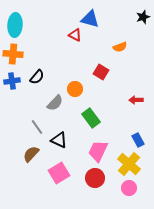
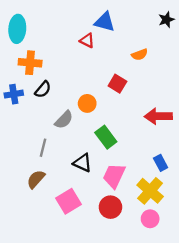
orange cross: (13, 54) -> (30, 63), moved
red arrow: (136, 100) -> (158, 116), size x1.6
gray line: (37, 127) -> (43, 148), turned 49
black triangle: (59, 140) -> (83, 163), moved

